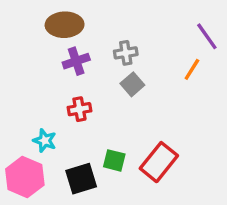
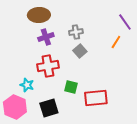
red cross: (79, 109) -> (48, 66), size x1.5
green square: (114, 160) -> (71, 87), moved
red rectangle: (159, 162) -> (96, 98), turned 45

